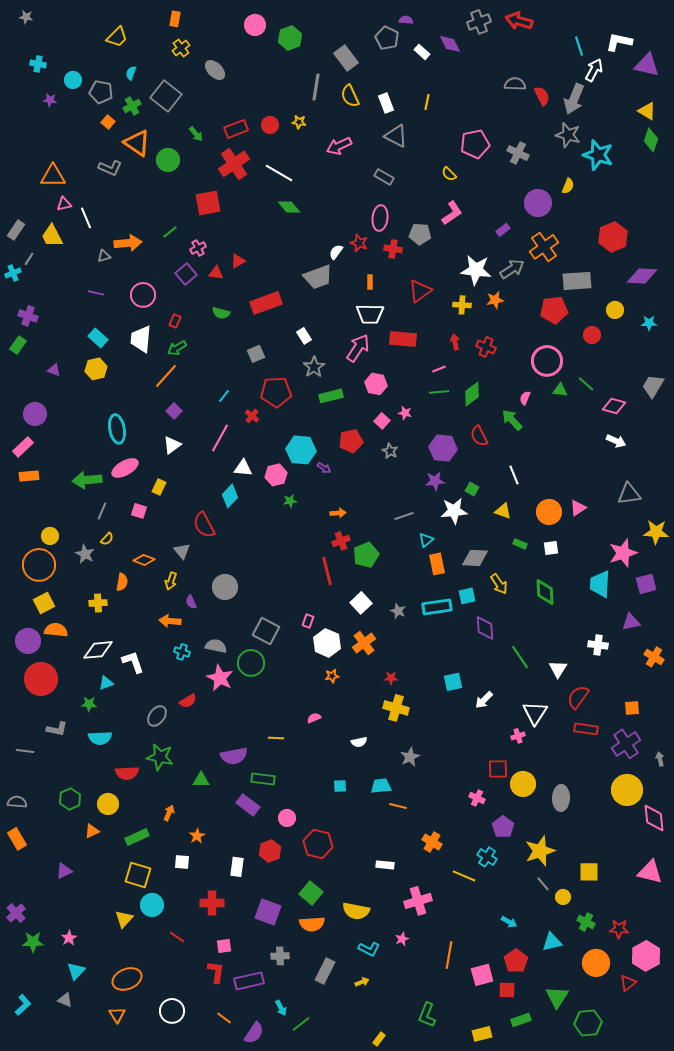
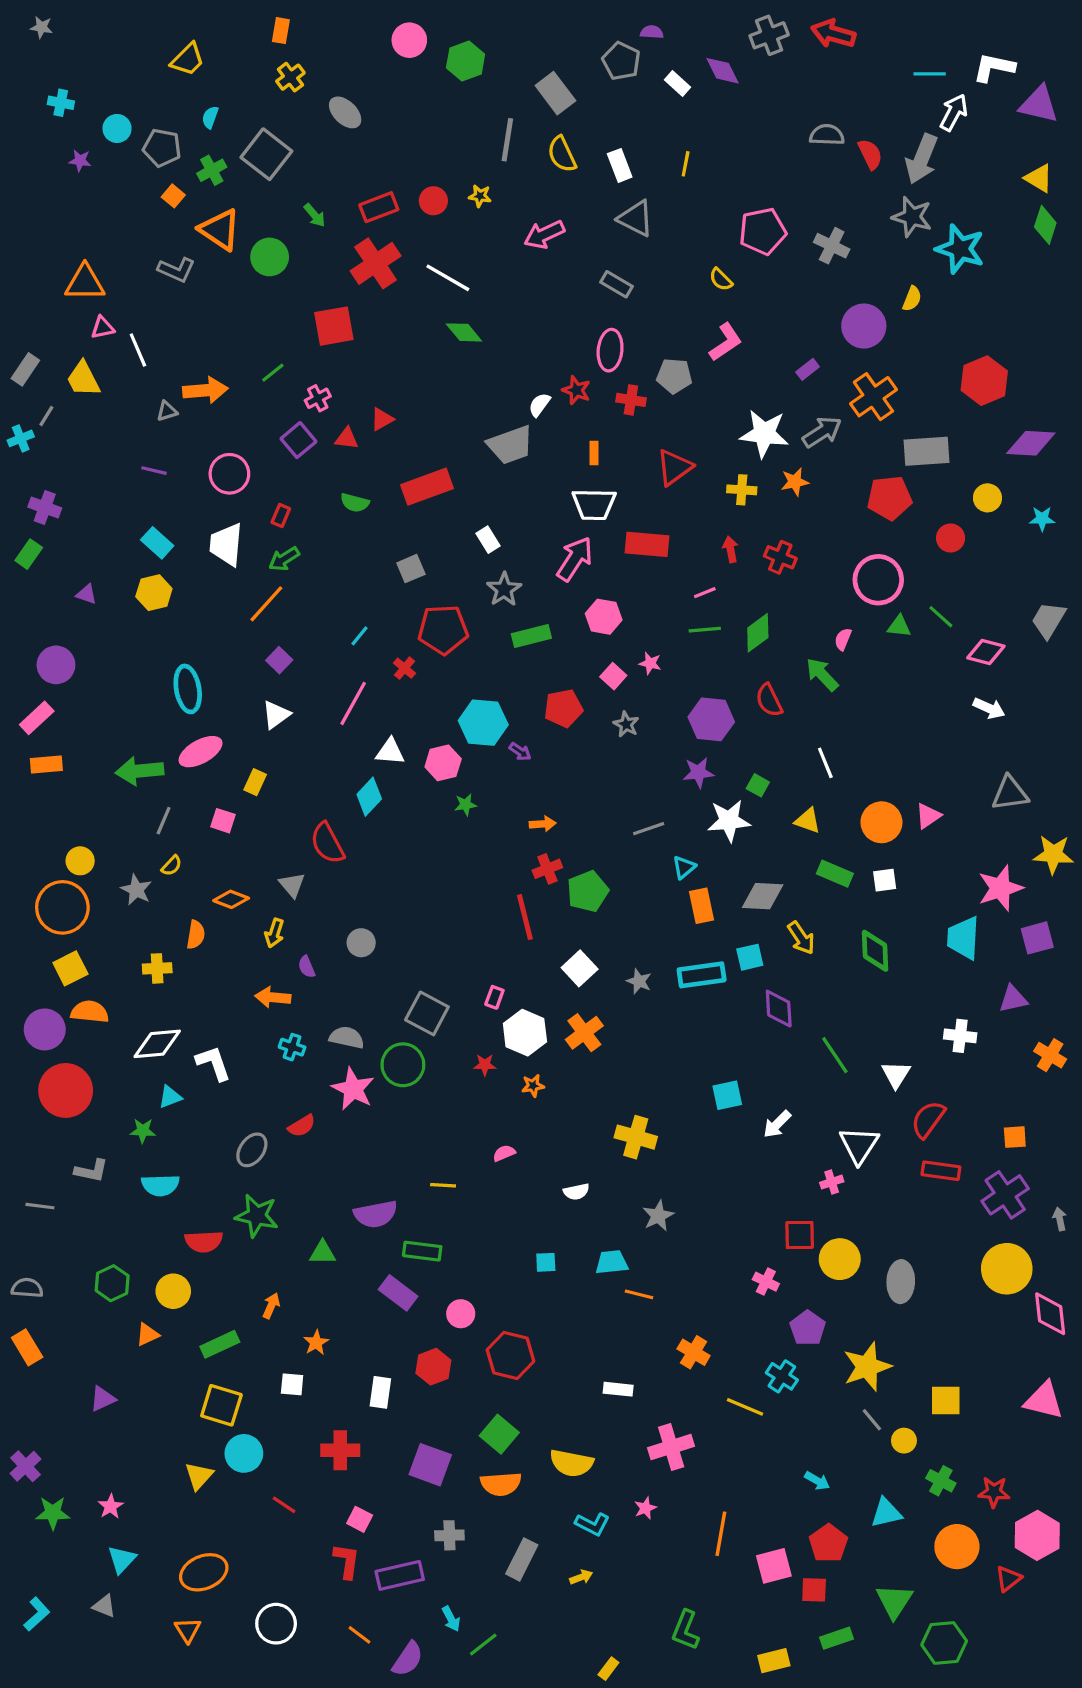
cyan line: (579, 46) -> (930, 74), turned -72
green rectangle: (520, 544) -> (835, 874), size x1.5
gray circle: (225, 587) -> (361, 943), size x0.7
red star: (391, 678) -> (485, 1065), moved
pink square: (224, 946) -> (360, 1519), turned 35

